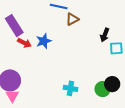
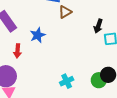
red arrow: (24, 43) -> (17, 51), moved, turned 72
cyan cross: (70, 88) -> (67, 81), turned -32

